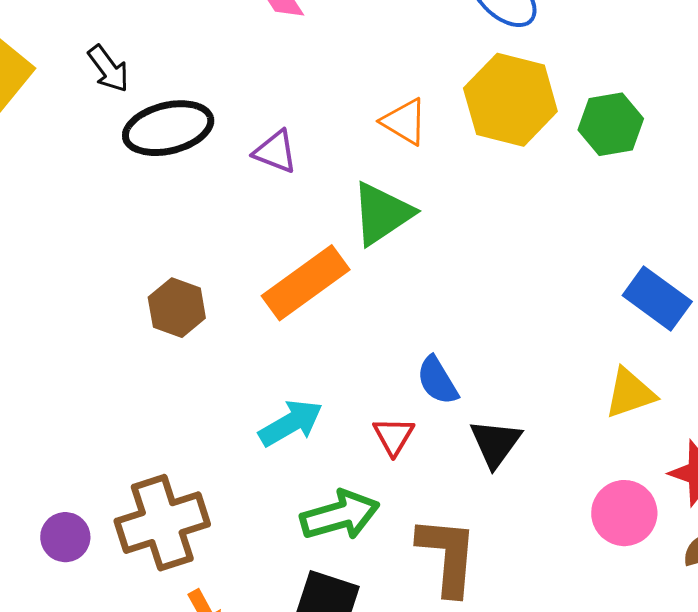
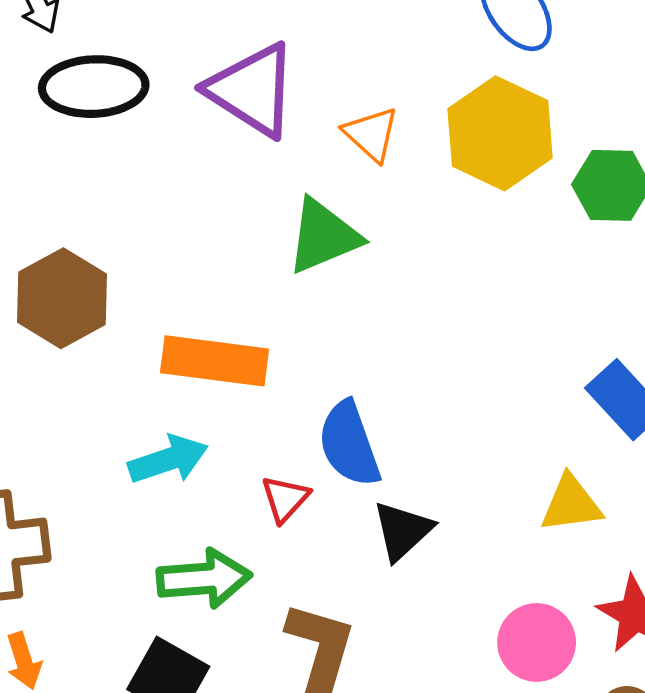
purple triangle: (275, 152) -> (252, 90), moved, size x1.8
orange rectangle: (306, 283) -> (215, 361), moved, turned 32
brown hexagon: (177, 308) -> (62, 298), size x1.4
blue semicircle: (437, 381) -> (349, 444), size x1.4

